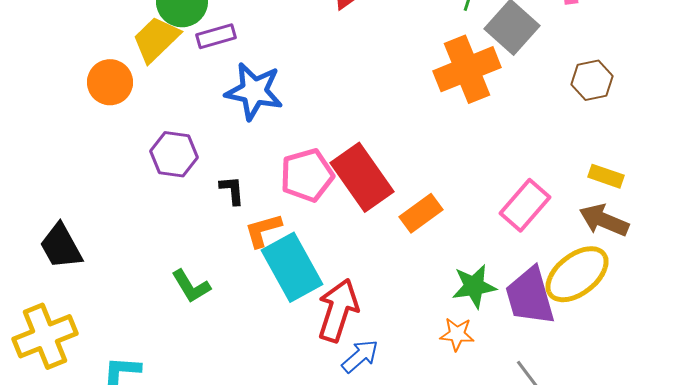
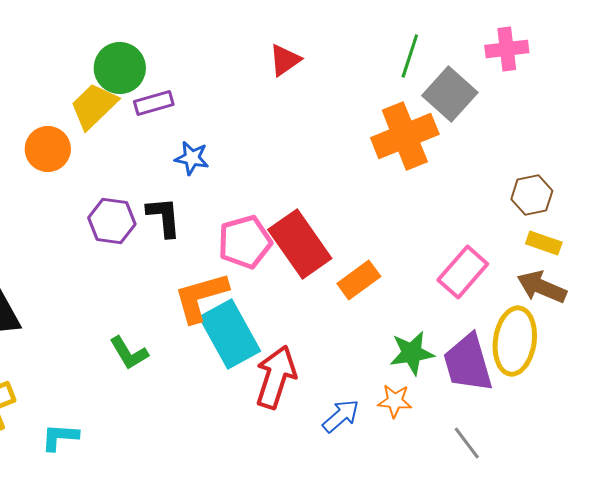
brown hexagon: (592, 80) -> (532, 195), moved
blue star: (254, 91) -> (192, 158), size x0.6
black L-shape: (232, 190) -> (164, 217), moved, size x1.4
orange L-shape: (263, 230) -> (201, 297), size x1.5
yellow ellipse: (577, 274) -> (515, 341), turned -44
blue arrow: (360, 356) -> (341, 416), moved

